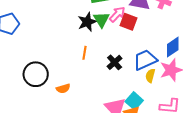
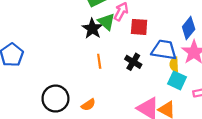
red square: (128, 22) -> (139, 27), moved
blue trapezoid: (145, 60) -> (164, 50), turned 50
cyan square: (134, 101) -> (177, 80), moved

